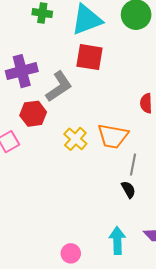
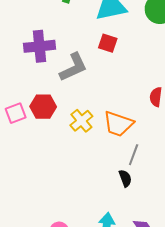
red square: (89, 57) -> (108, 43), size x0.7
red hexagon: (33, 114) -> (43, 107), moved

